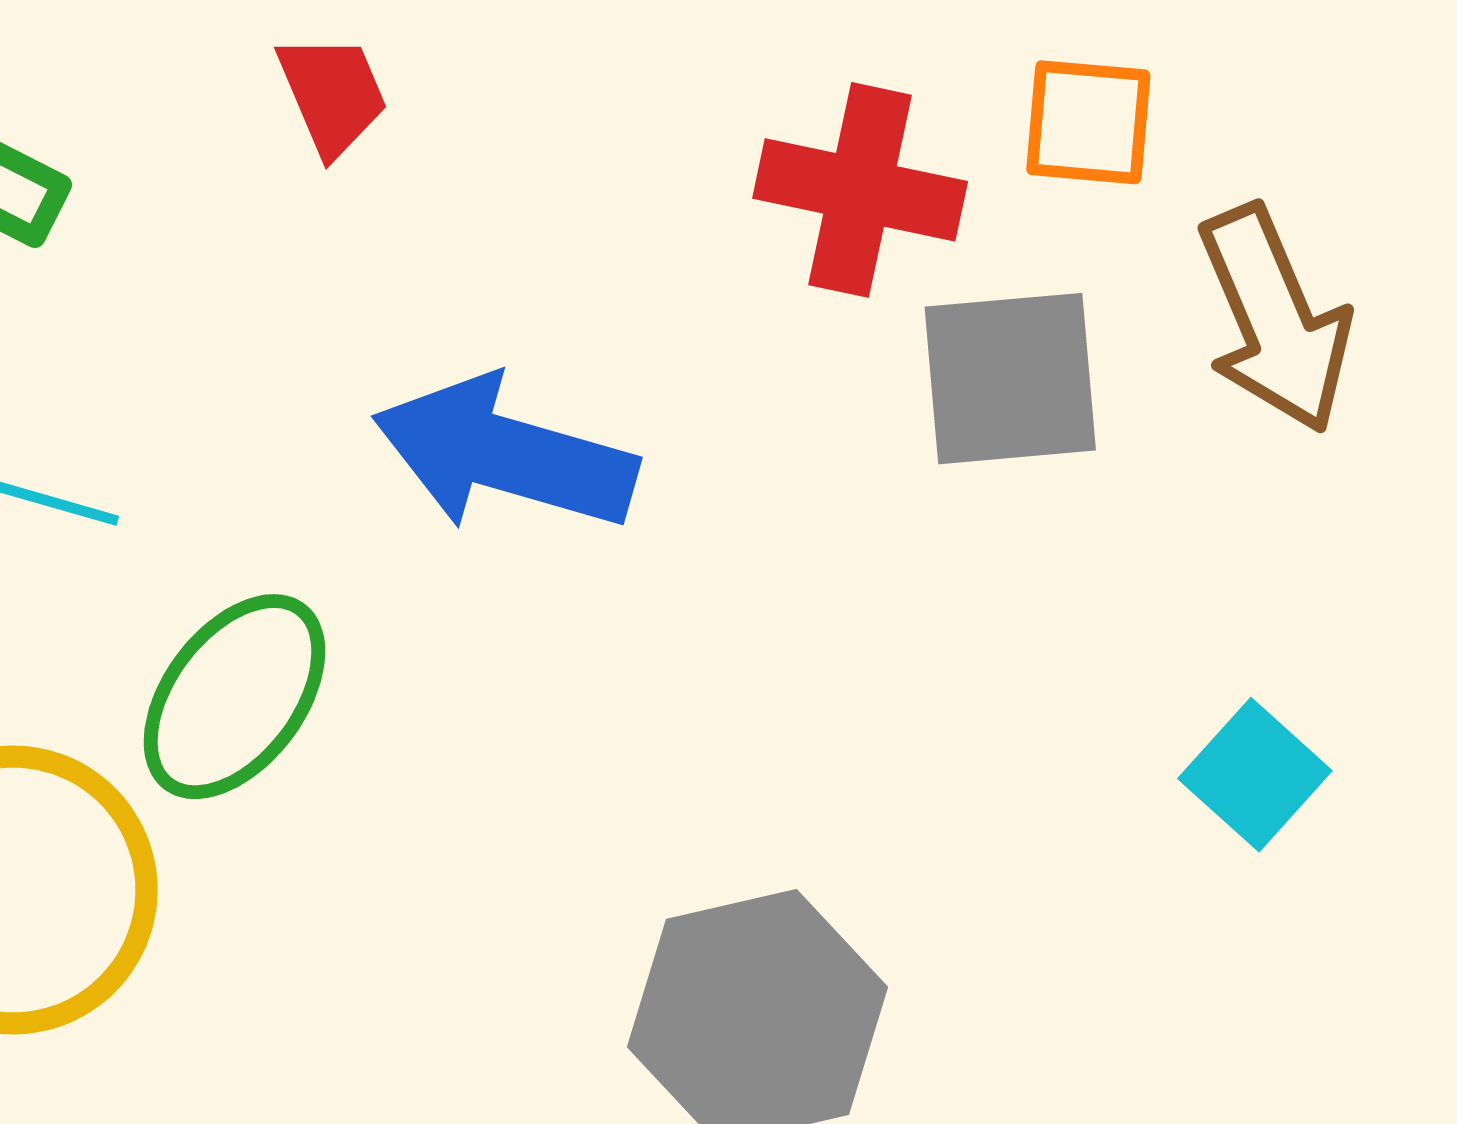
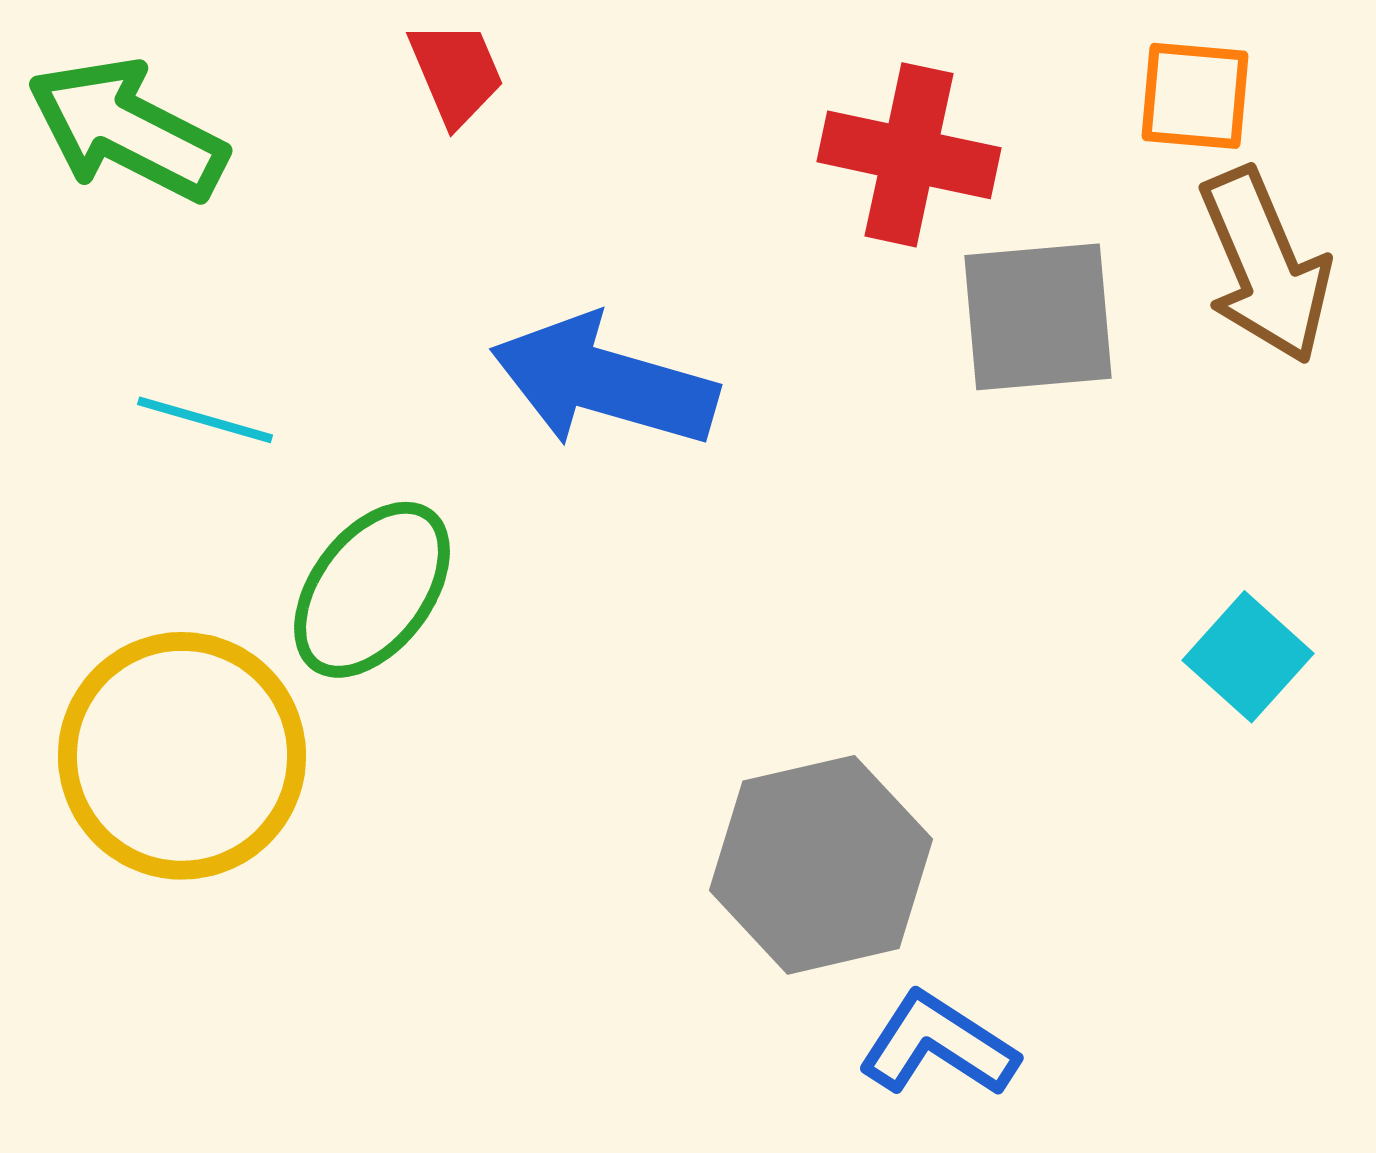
orange square: (1088, 122) -> (1195, 96), moved

